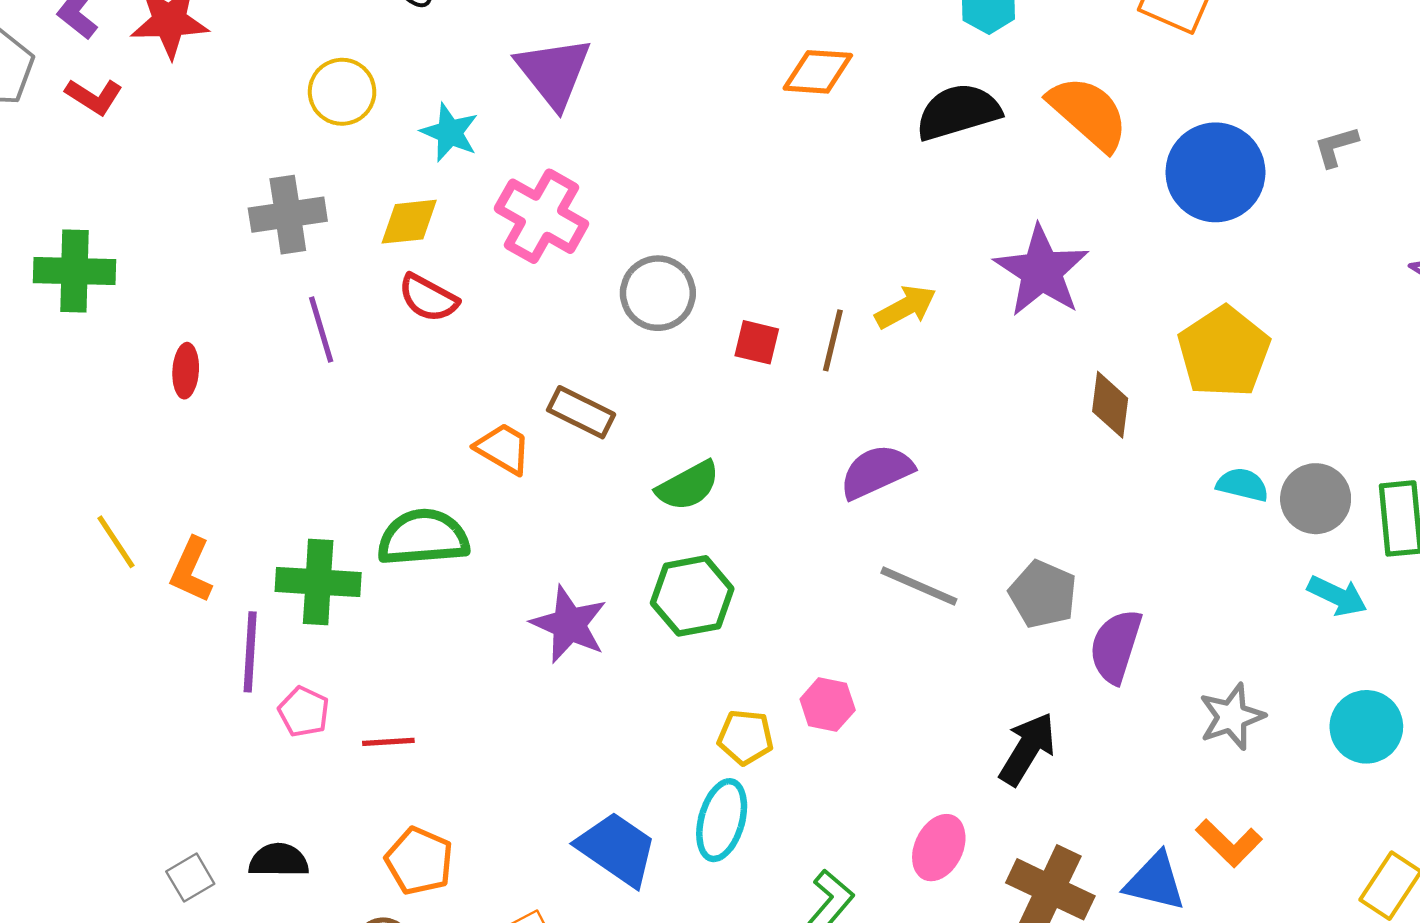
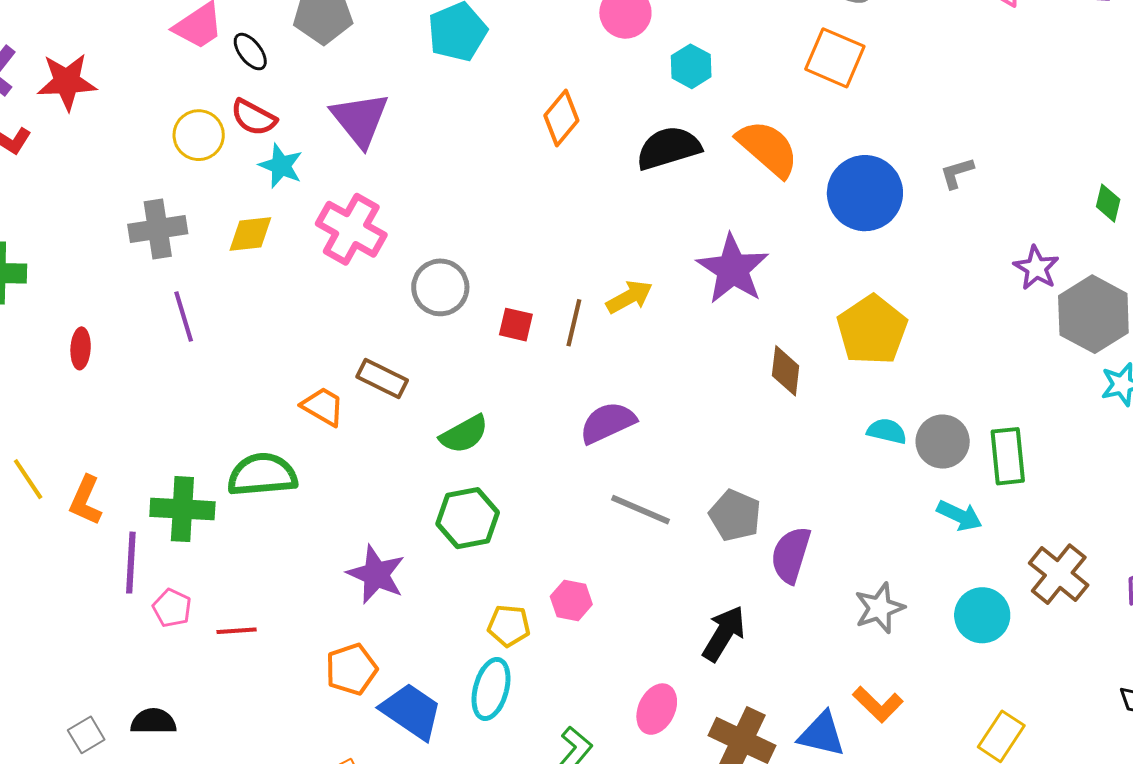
orange diamond: (818, 72) -> (561, 118), turned -54
red semicircle: (428, 298) -> (254, 117), moved
purple star: (569, 624) -> (376, 574), moved
orange pentagon: (419, 861) -> (351, 669), moved, turned 30

